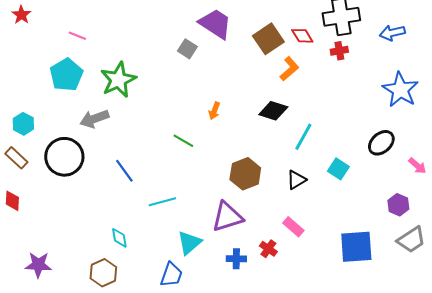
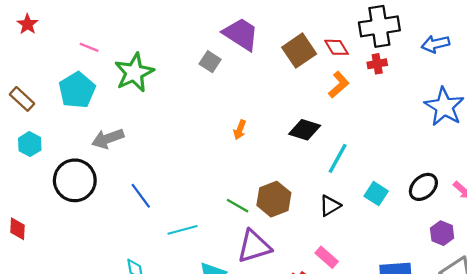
orange L-shape: (289, 69) -> (339, 85), moved
green star: (118, 80) -> (134, 73), moved
green line: (183, 141) -> (238, 206), moved
black ellipse: (381, 143) -> (423, 187), moved
brown rectangle: (16, 158) -> (22, 99), moved

